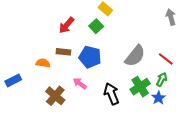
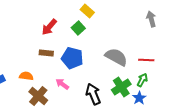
gray semicircle: (135, 56) -> (116, 57), turned -100
red line: (166, 59) -> (146, 60), turned -35
orange semicircle: (43, 63) -> (26, 76), moved

